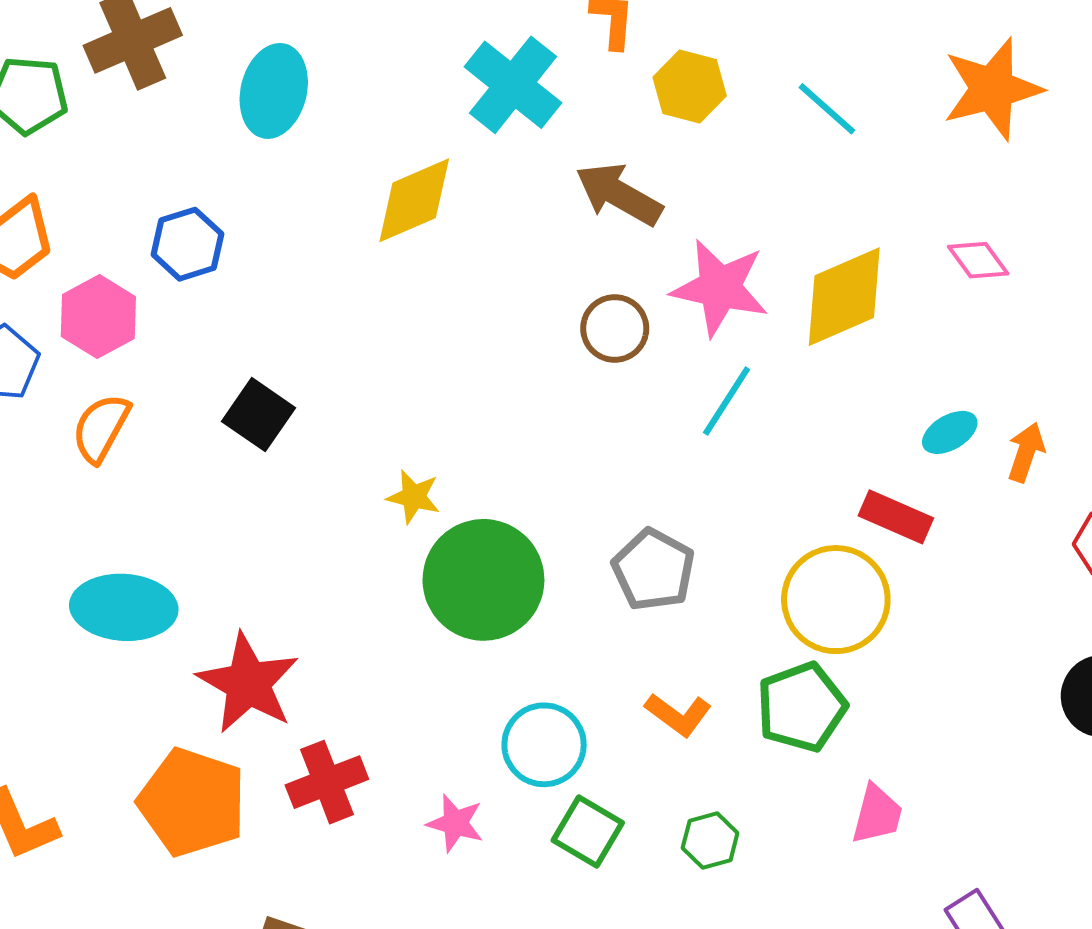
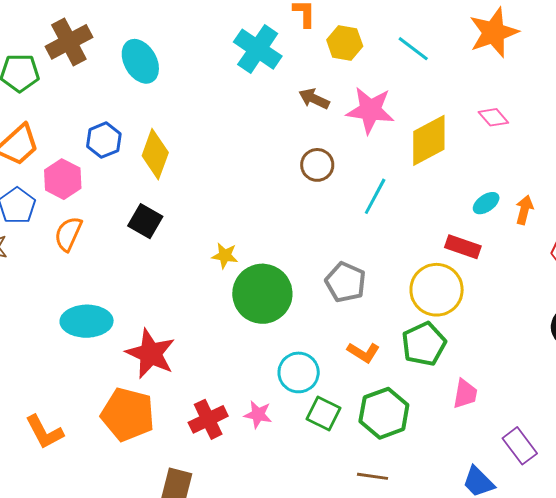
cyan ellipse: (274, 91) -> (140, 61), turned -39
brown arrow: (619, 194) -> (314, 99), size x0.7
yellow diamond: (414, 200) -> (155, 154), moved, turned -42
pink star: (720, 288) -> (370, 110), moved
red cross: (327, 782) -> (208, 419), moved
green hexagon: (710, 840) -> (384, 413), size x1.8

